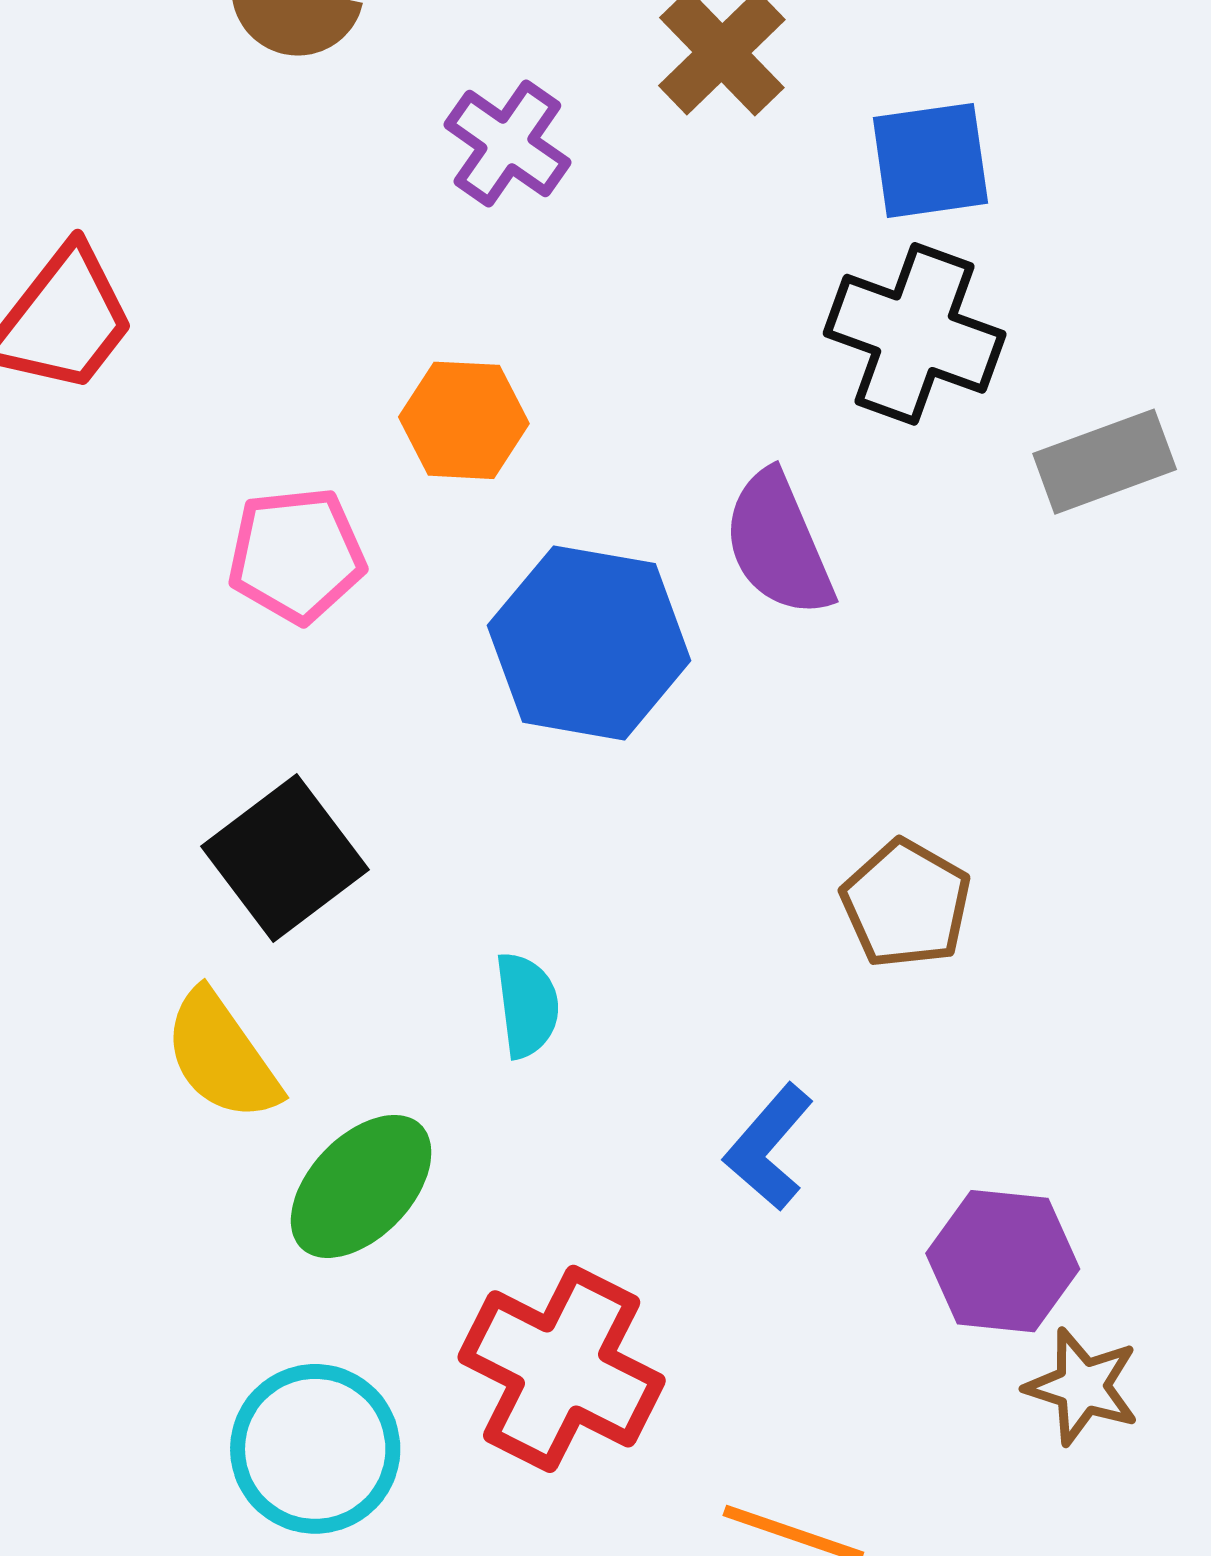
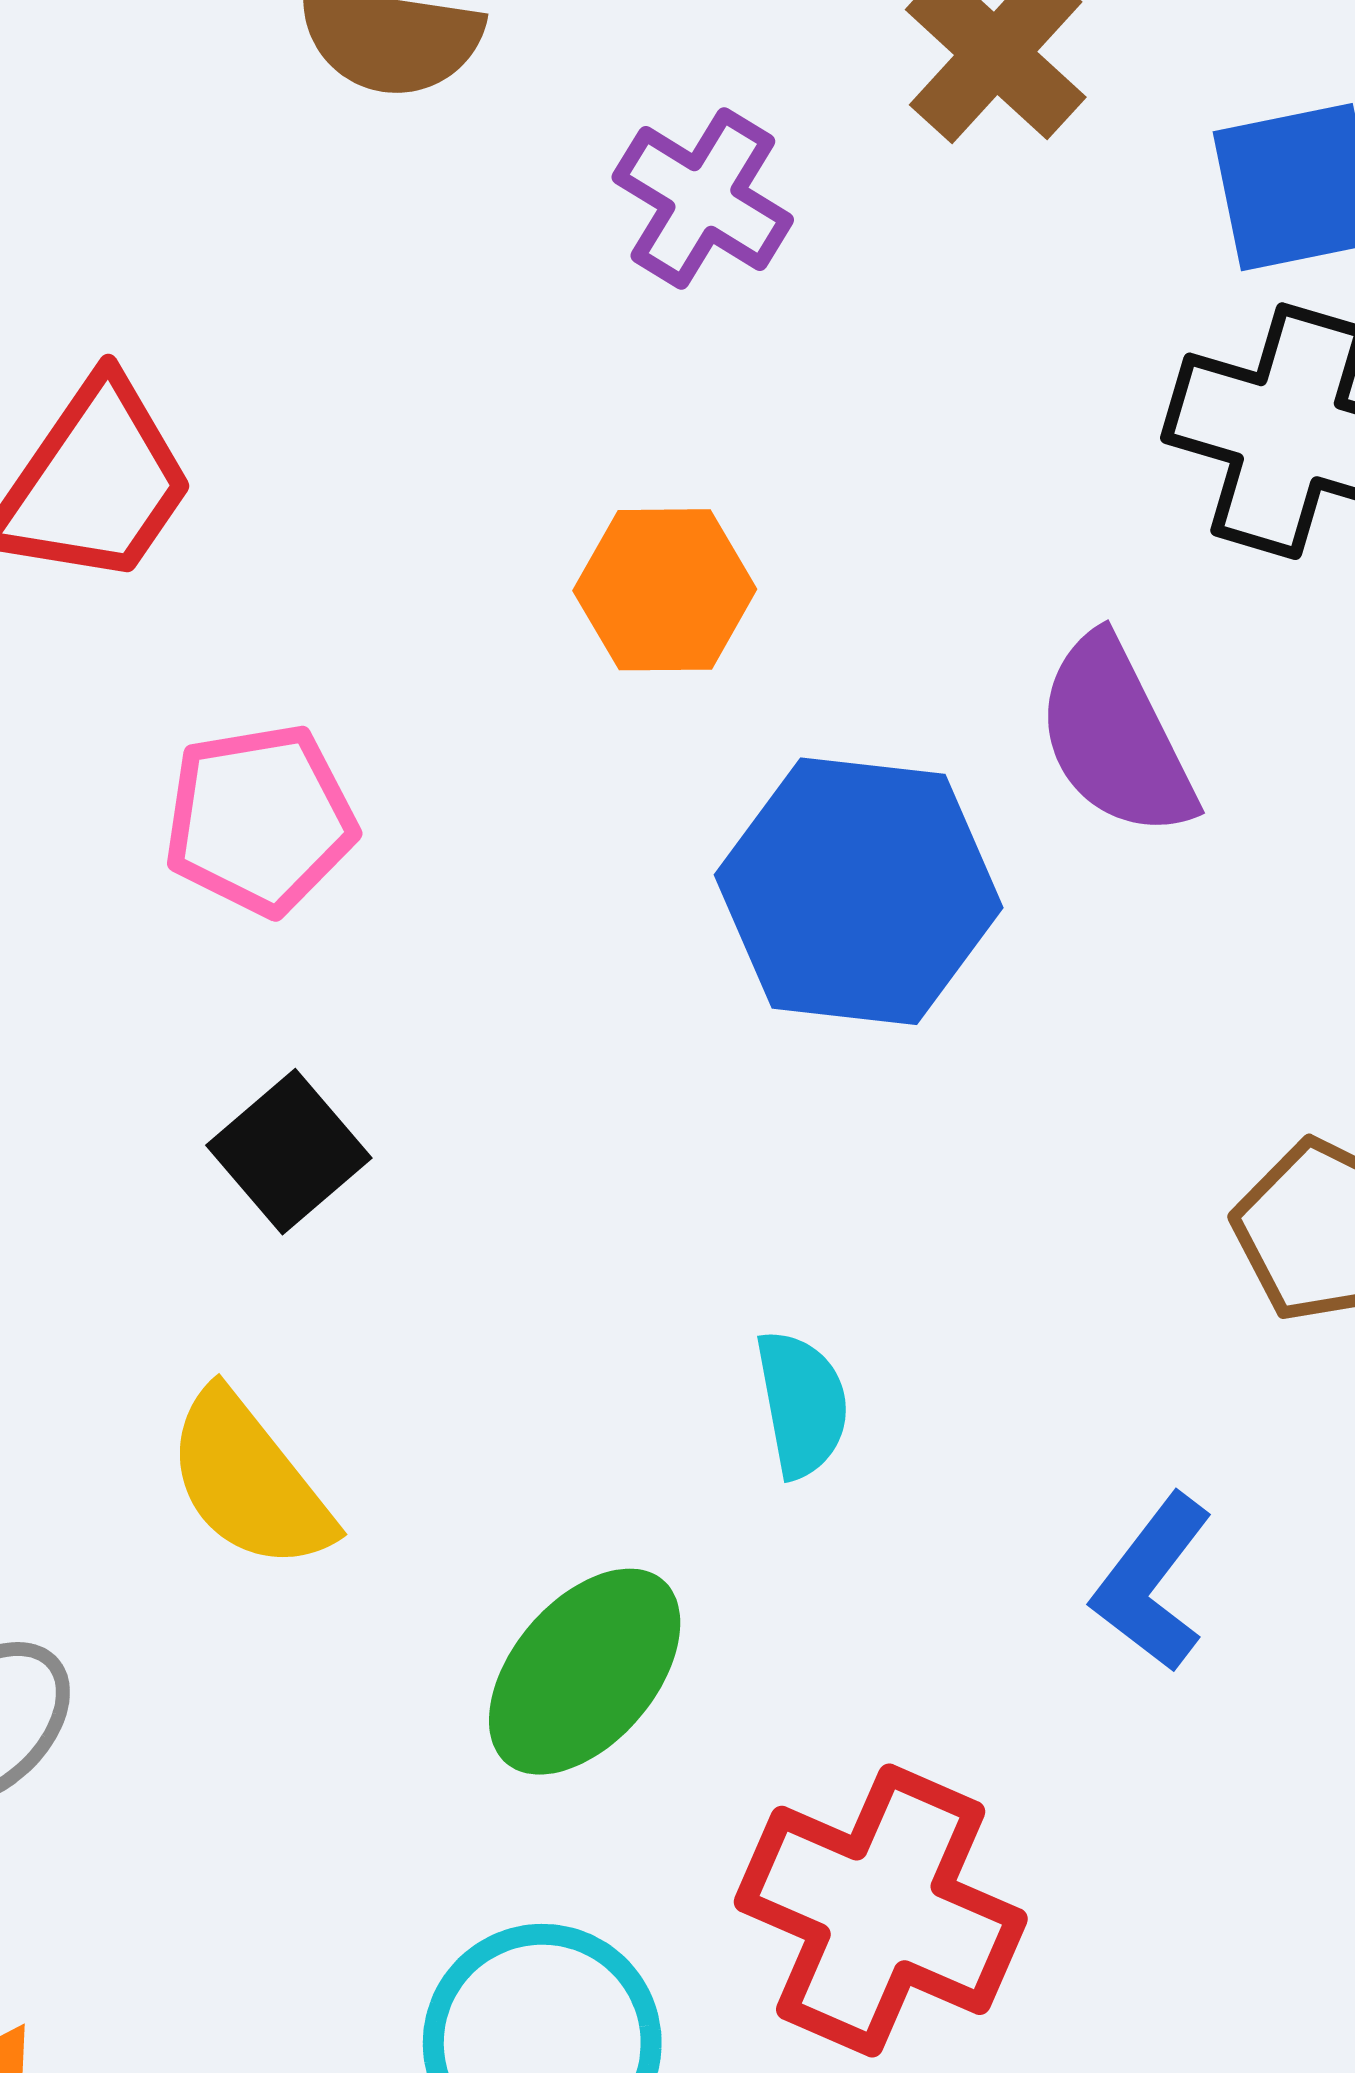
pink pentagon: (296, 555) -> (260, 820), moved
black square: (285, 858) -> (289, 1152), moved, size x0.7
yellow semicircle: (222, 1056) -> (249, 1481), moved

